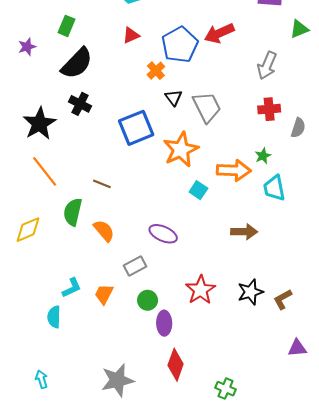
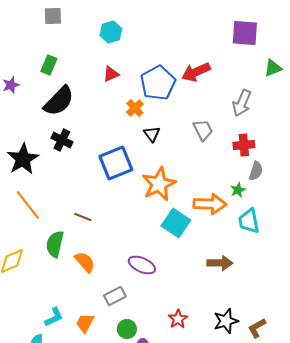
gray trapezoid: (207, 107) -> (203, 130), moved, size x0.7
gray semicircle: (298, 128) -> (256, 171), moved
cyan square: (198, 190) -> (176, 223), size x1.6
red star: (201, 290) -> (178, 319), size x0.7

